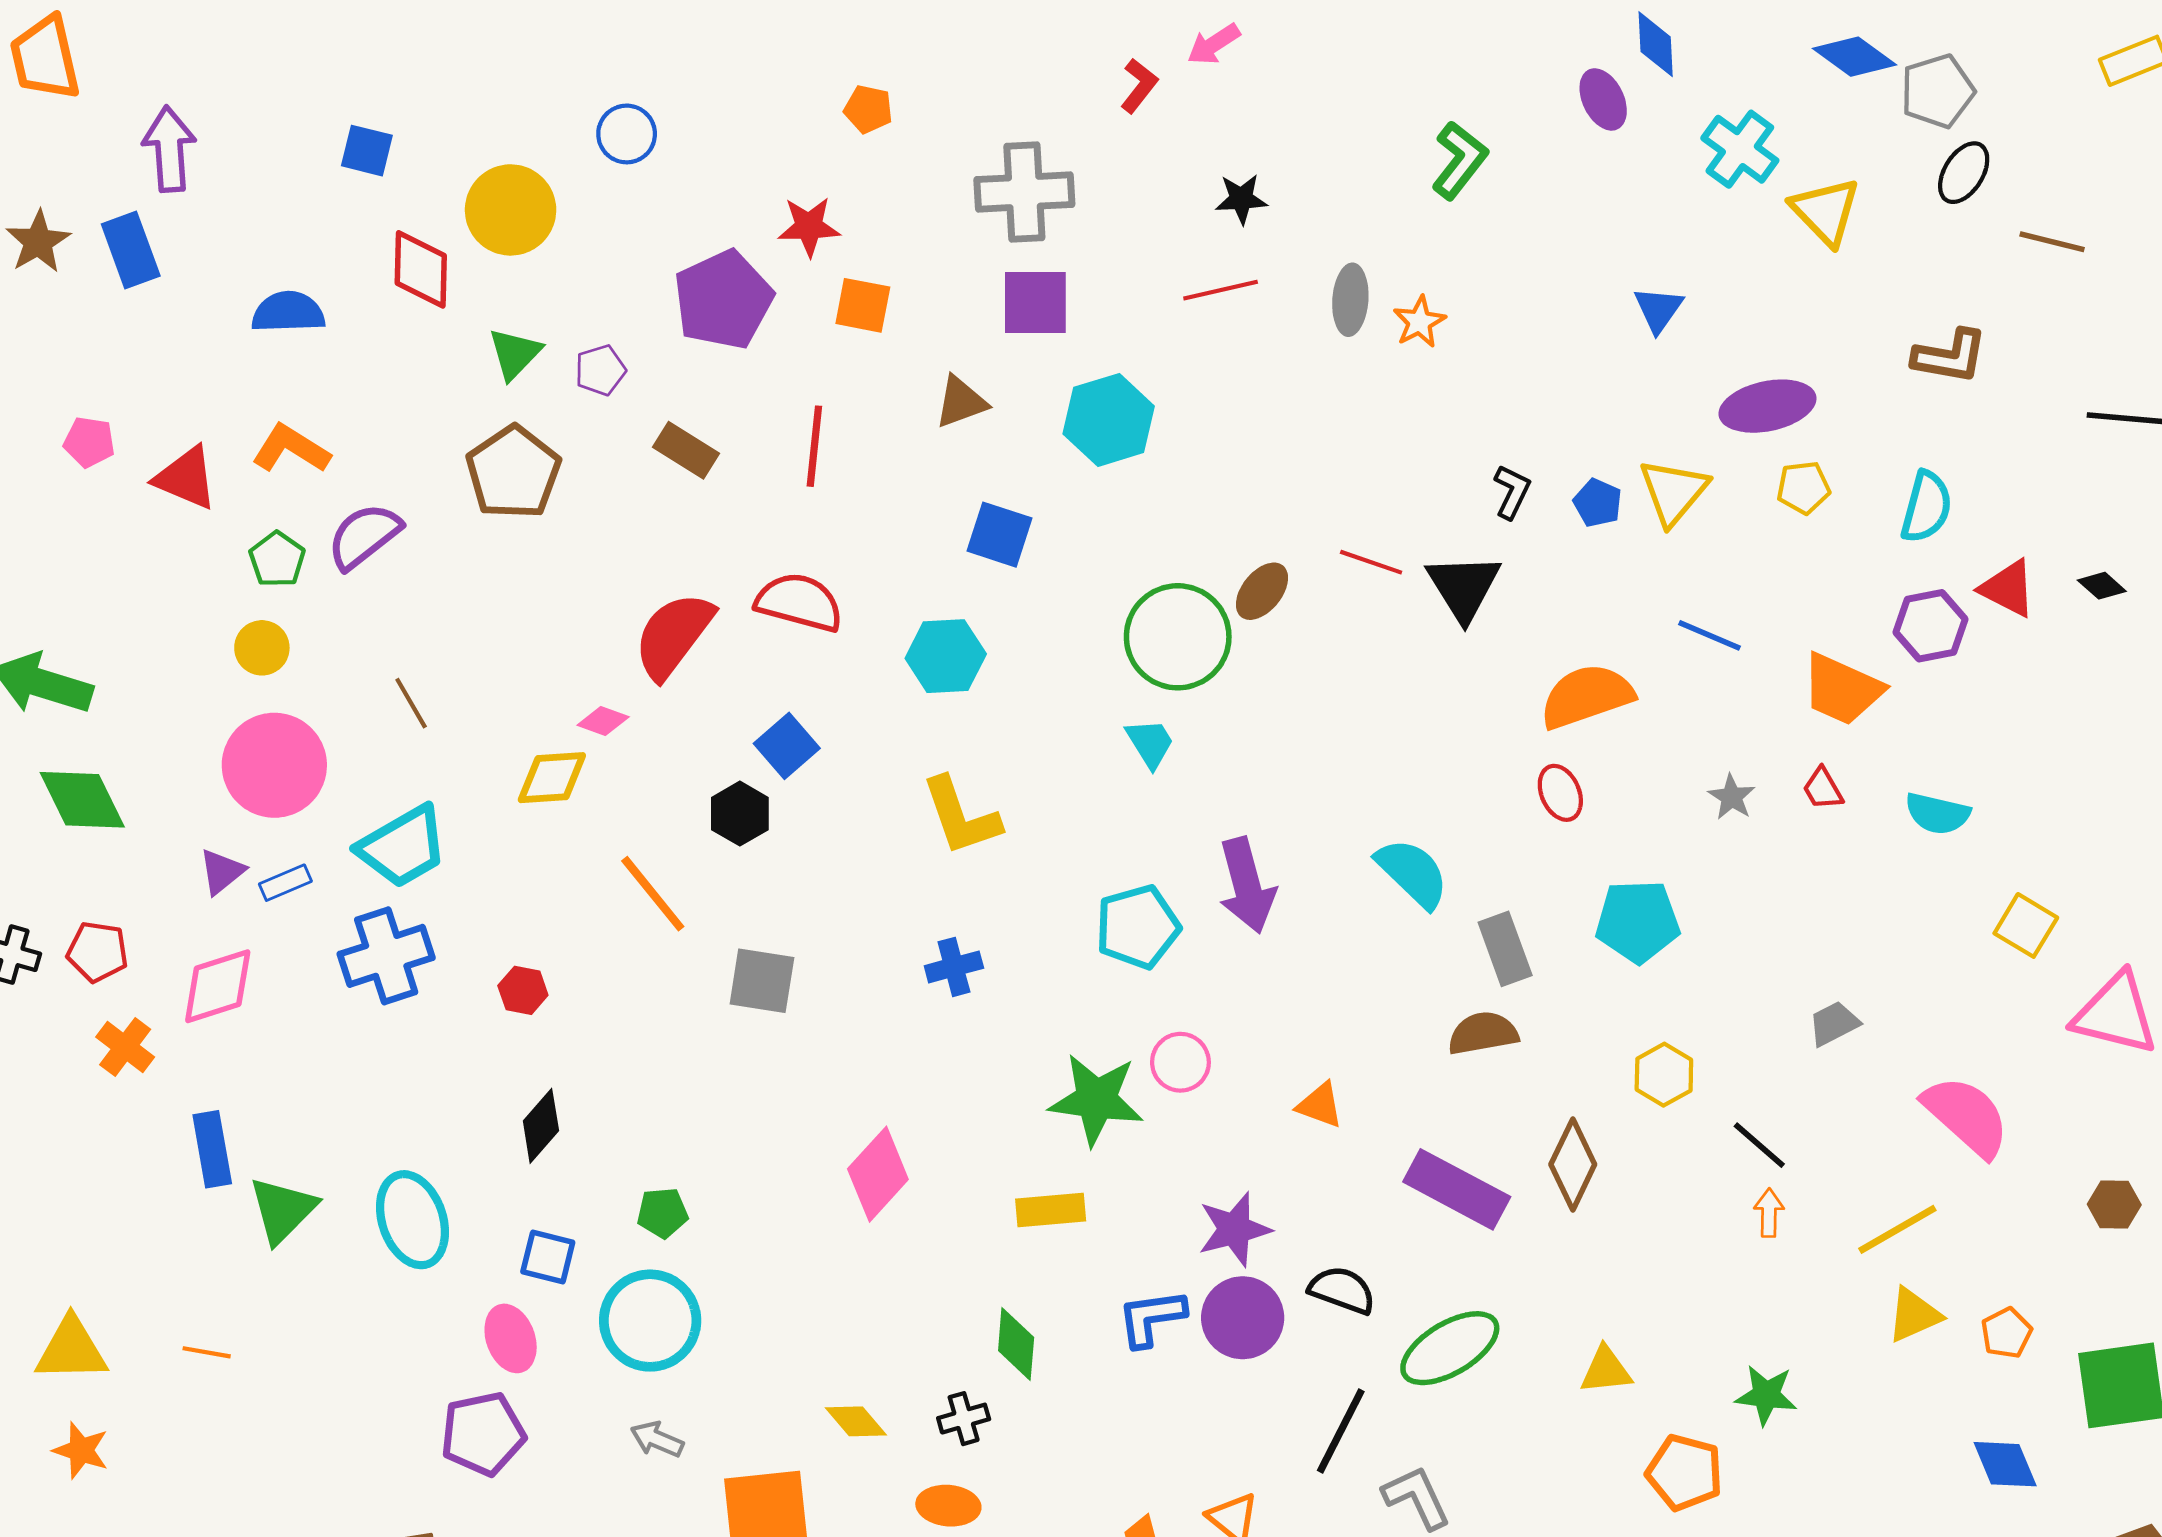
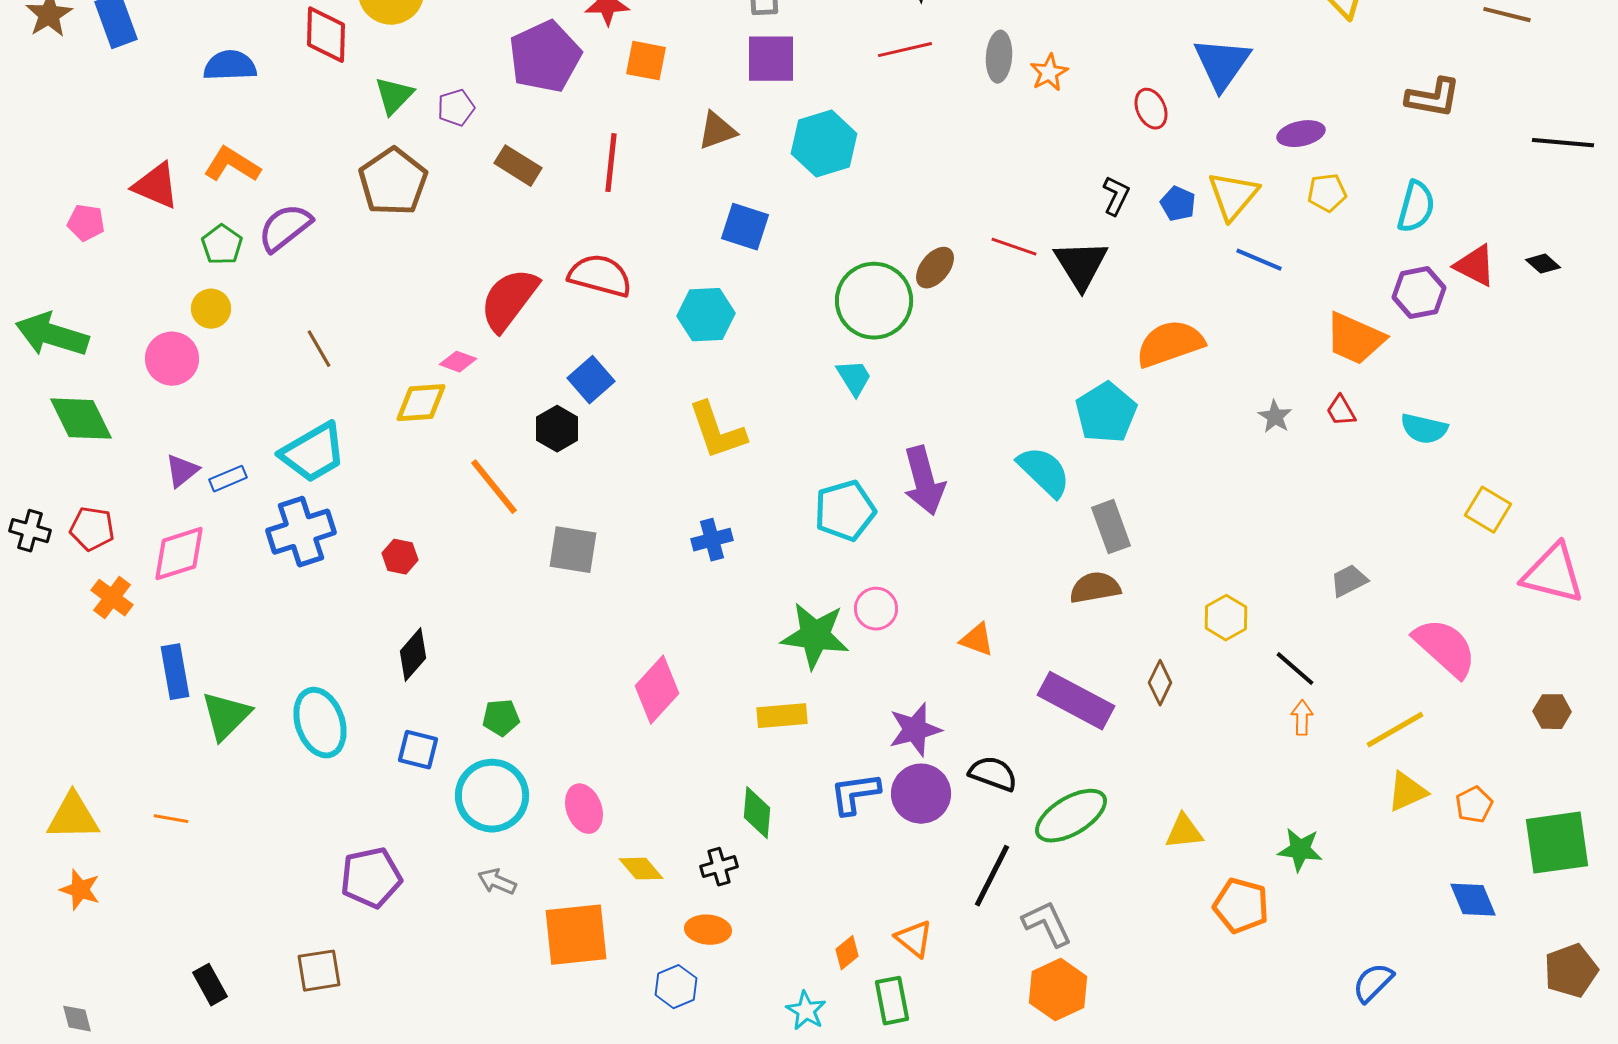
blue triangle: (1658, 309) -> (1222, 64), size x1.6
purple ellipse: (1768, 406) -> (1301, 134), size x0.7
pink pentagon: (89, 442) -> (86, 223), moved
blue line: (1710, 635) -> (1259, 260), moved
pink circle: (274, 765) -> (172, 359), moved, size x0.7
red ellipse: (1560, 793) -> (1151, 109), moved
cyan pentagon: (1638, 921) -> (1106, 413), moved, turned -30
brown diamond: (1573, 1164) -> (1160, 683), size x0.7
pink ellipse: (511, 1338) -> (584, 809), moved

